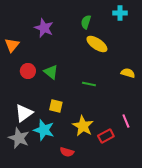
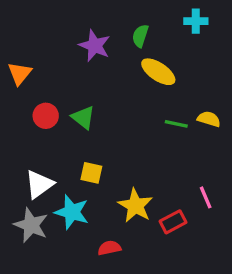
purple star: (44, 28) -> (95, 46), moved
green line: (89, 84) -> (176, 124), moved
red semicircle: (67, 152) -> (109, 248), turned 152

